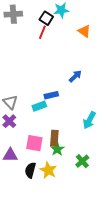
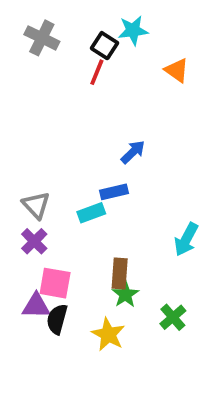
gray cross: (13, 14) -> (42, 38), turned 30
blue arrow: (75, 76) -> (133, 152), moved
pink square: (34, 143) -> (55, 283), moved
black semicircle: (30, 170) -> (57, 319), moved

